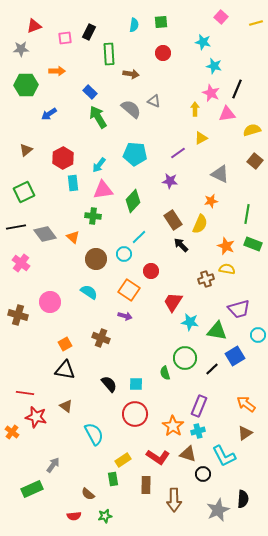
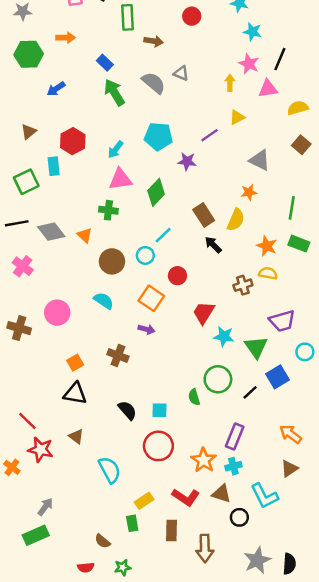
purple star: (170, 181) -> (187, 161), moved
cyan rectangle: (73, 183) -> (54, 166), moved
green triangle: (217, 331) -> (256, 347), turned 45
red line: (25, 393) -> (27, 421), turned 36
gray arrow: (53, 465) -> (45, 507), moved
black semicircle: (243, 499) -> (289, 564), moved

